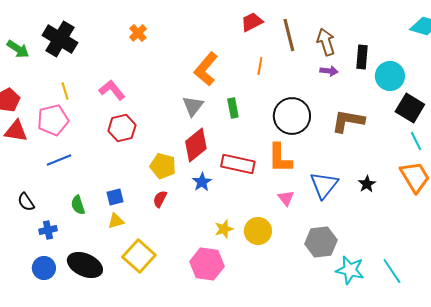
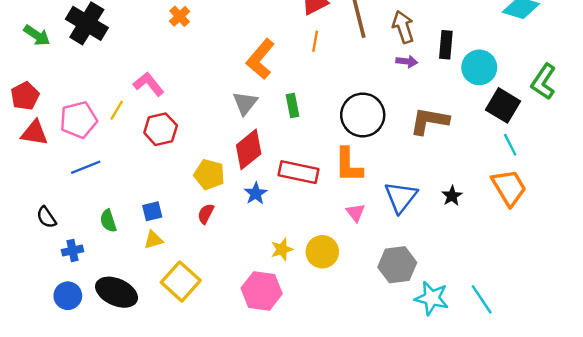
orange line: (260, 66) -> (315, 41), moved
yellow line: (65, 91) -> (117, 110), moved, turned 48

